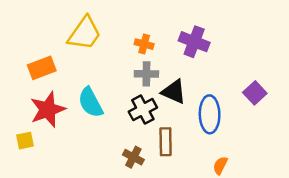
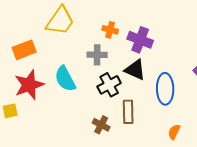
purple cross: (194, 42) -> (140, 40), moved
gray cross: (146, 74) -> (97, 55), moved

